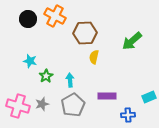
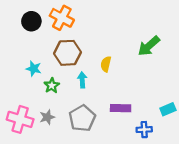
brown hexagon: (85, 33) -> (67, 53), moved
cyan arrow: (70, 80) -> (82, 80), moved

